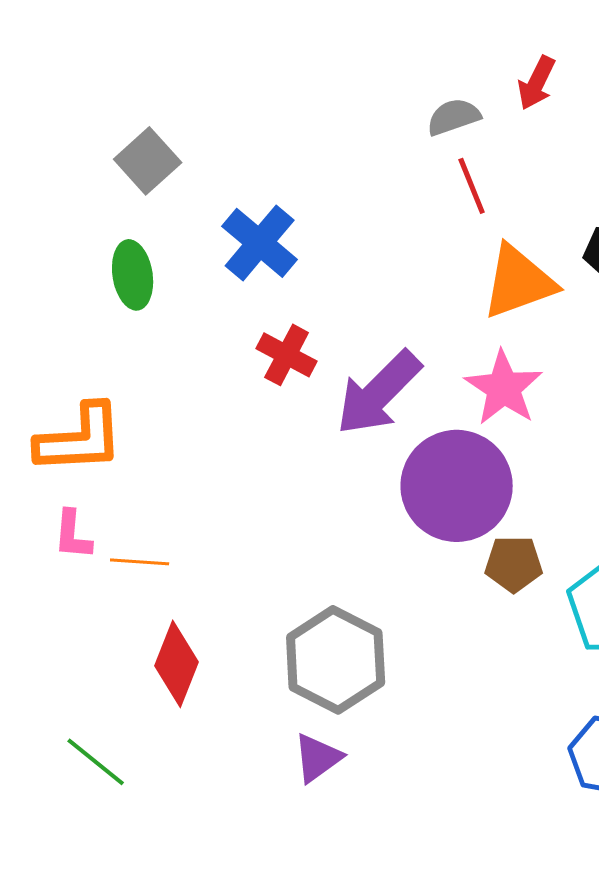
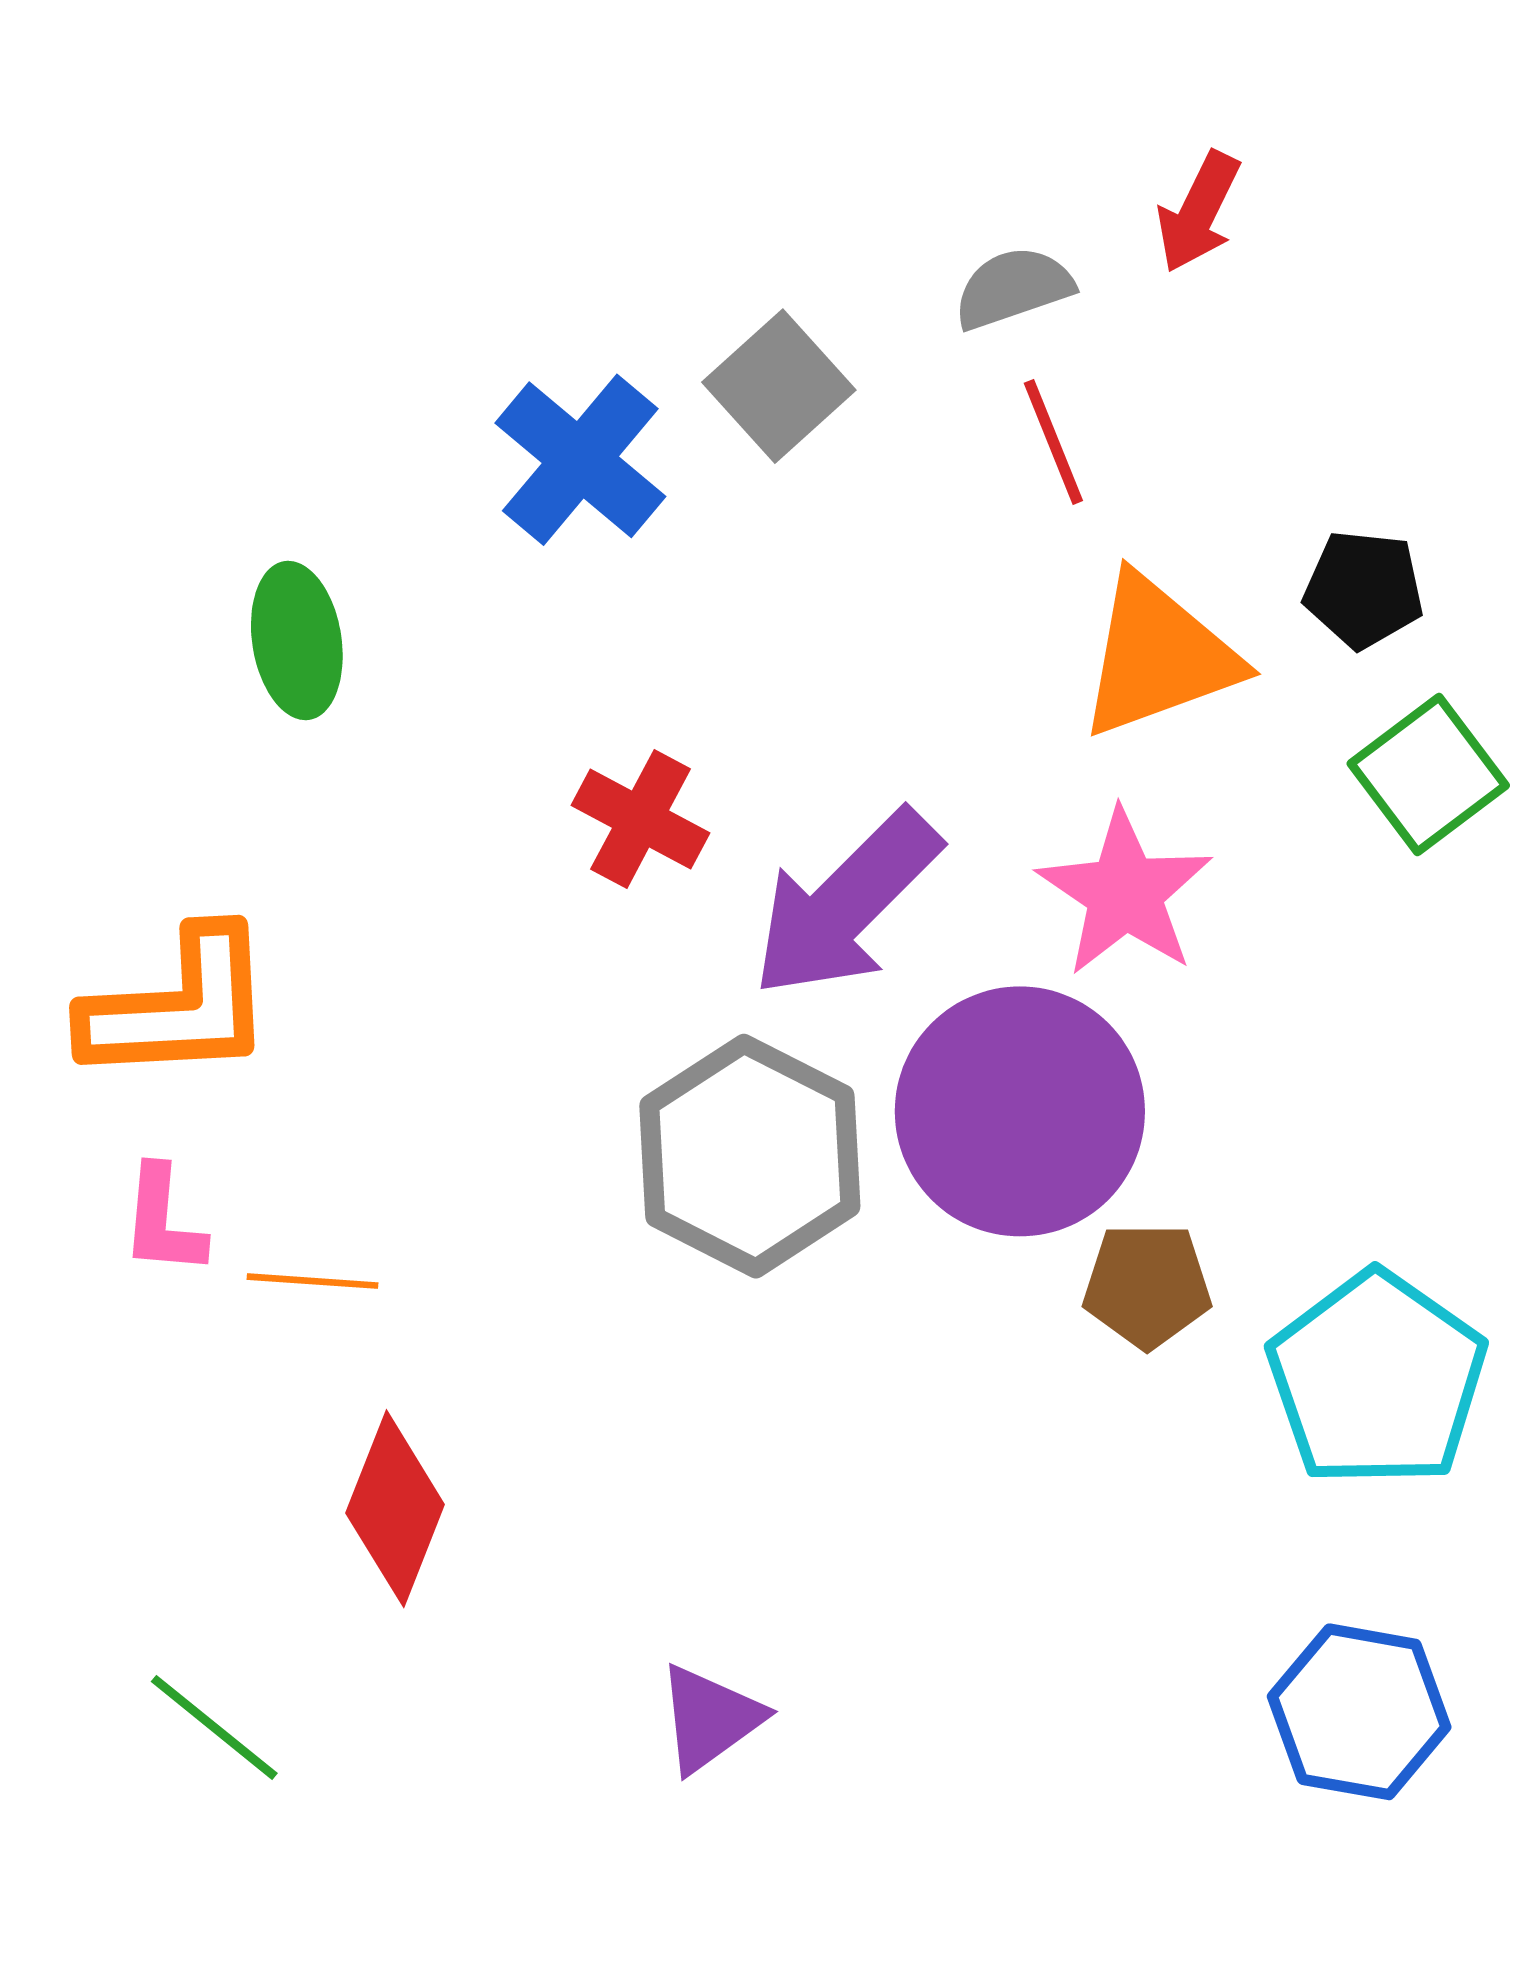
gray square: (148, 161) -> (779, 386), moved
blue cross: (260, 243) -> (580, 460), moved
gray hexagon: (336, 660) -> (750, 1156), moved

